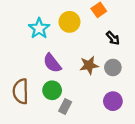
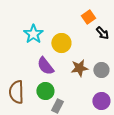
yellow circle: (69, 22) -> (61, 43), moved
black arrow: (113, 38) -> (102, 33), moved

